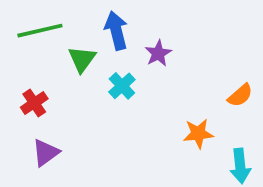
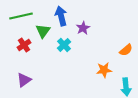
red cross: (34, 103) -> (24, 45), moved

